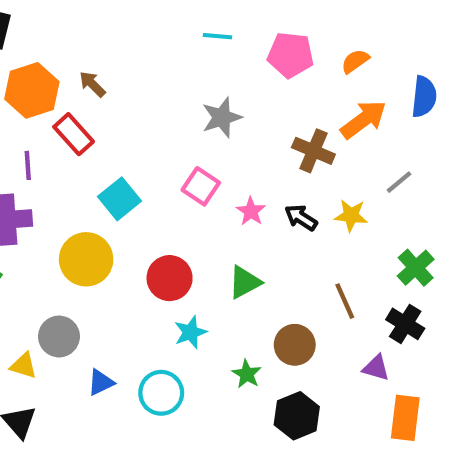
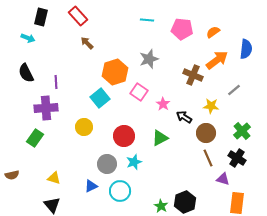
orange hexagon: (32, 90) -> (115, 72), moved
red rectangle: (74, 134) -> (78, 16), moved
black arrow: (301, 218) -> (184, 117), moved
yellow circle: (86, 259) -> (84, 127), size x0.7
brown line: (345, 301) -> (208, 158), moved
gray circle: (59, 336) -> (107, 164), moved
brown circle: (295, 345) -> (206, 133), moved
green star: (247, 374) -> (161, 206), moved

